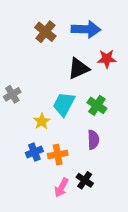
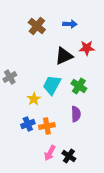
blue arrow: (86, 29) -> (70, 24), size x0.6
black cross: (85, 180) -> (69, 156), moved

